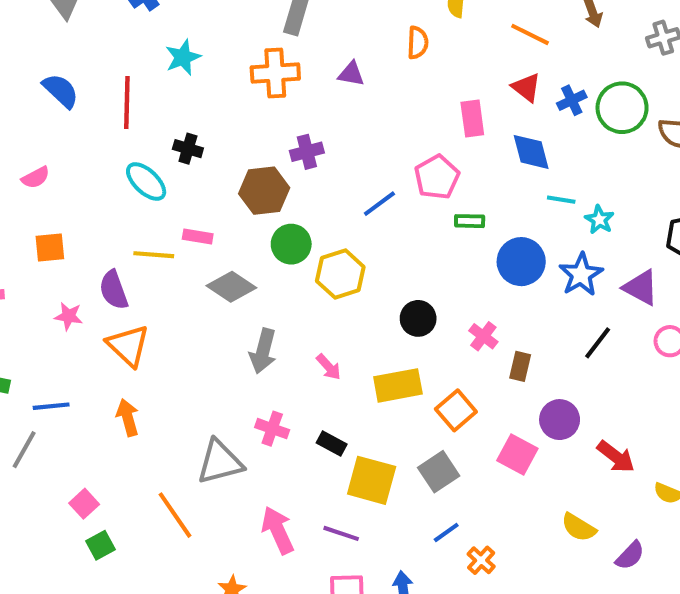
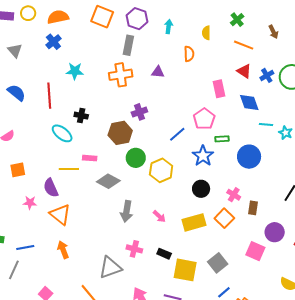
cyan star: (183, 57) -> (75, 71), turned 30
blue star: (581, 275) -> (203, 156), moved
orange square: (456, 410) -> (224, 218), moved

